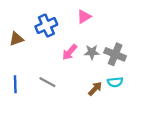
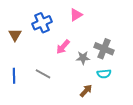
brown triangle: (16, 39) -> (15, 35), turned -40
gray star: (92, 52) -> (83, 58), moved
brown arrow: (95, 89) -> (86, 91), moved

